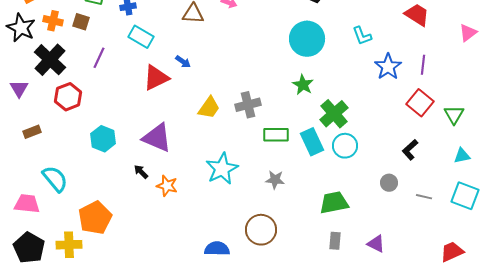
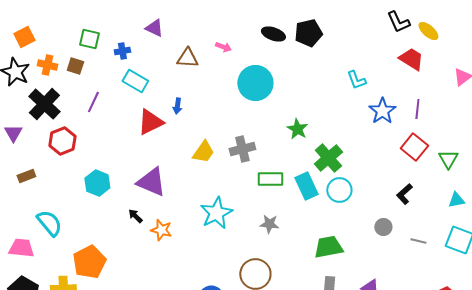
cyan circle: (307, 39) -> (255, 83), moved
blue arrow: (183, 62) -> (177, 106), turned 63

